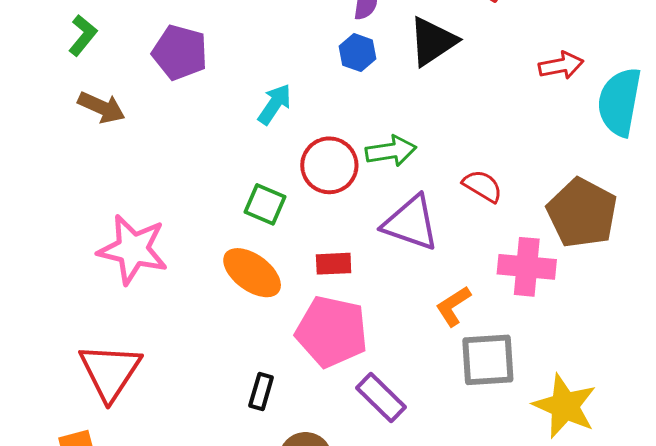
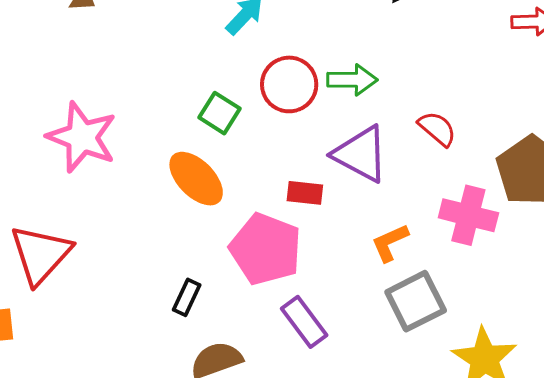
red rectangle: (334, 264) -> (305, 193), moved
gray square: (488, 360) -> (416, 301), turned -32

